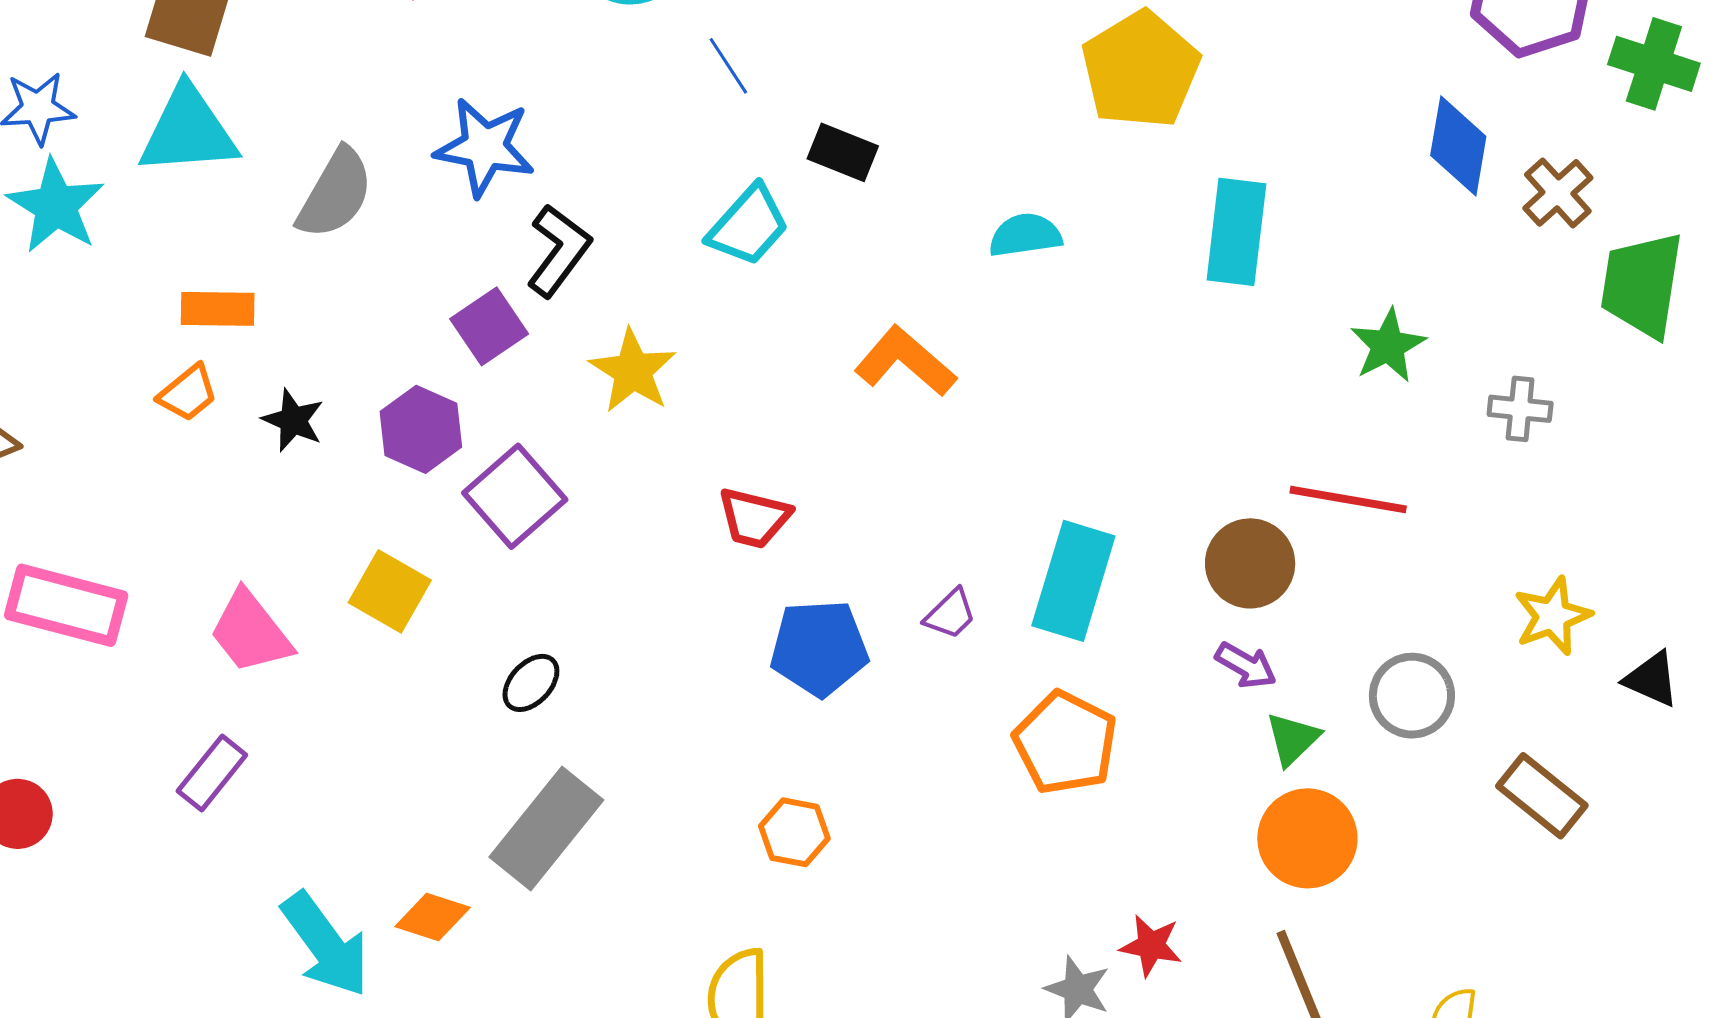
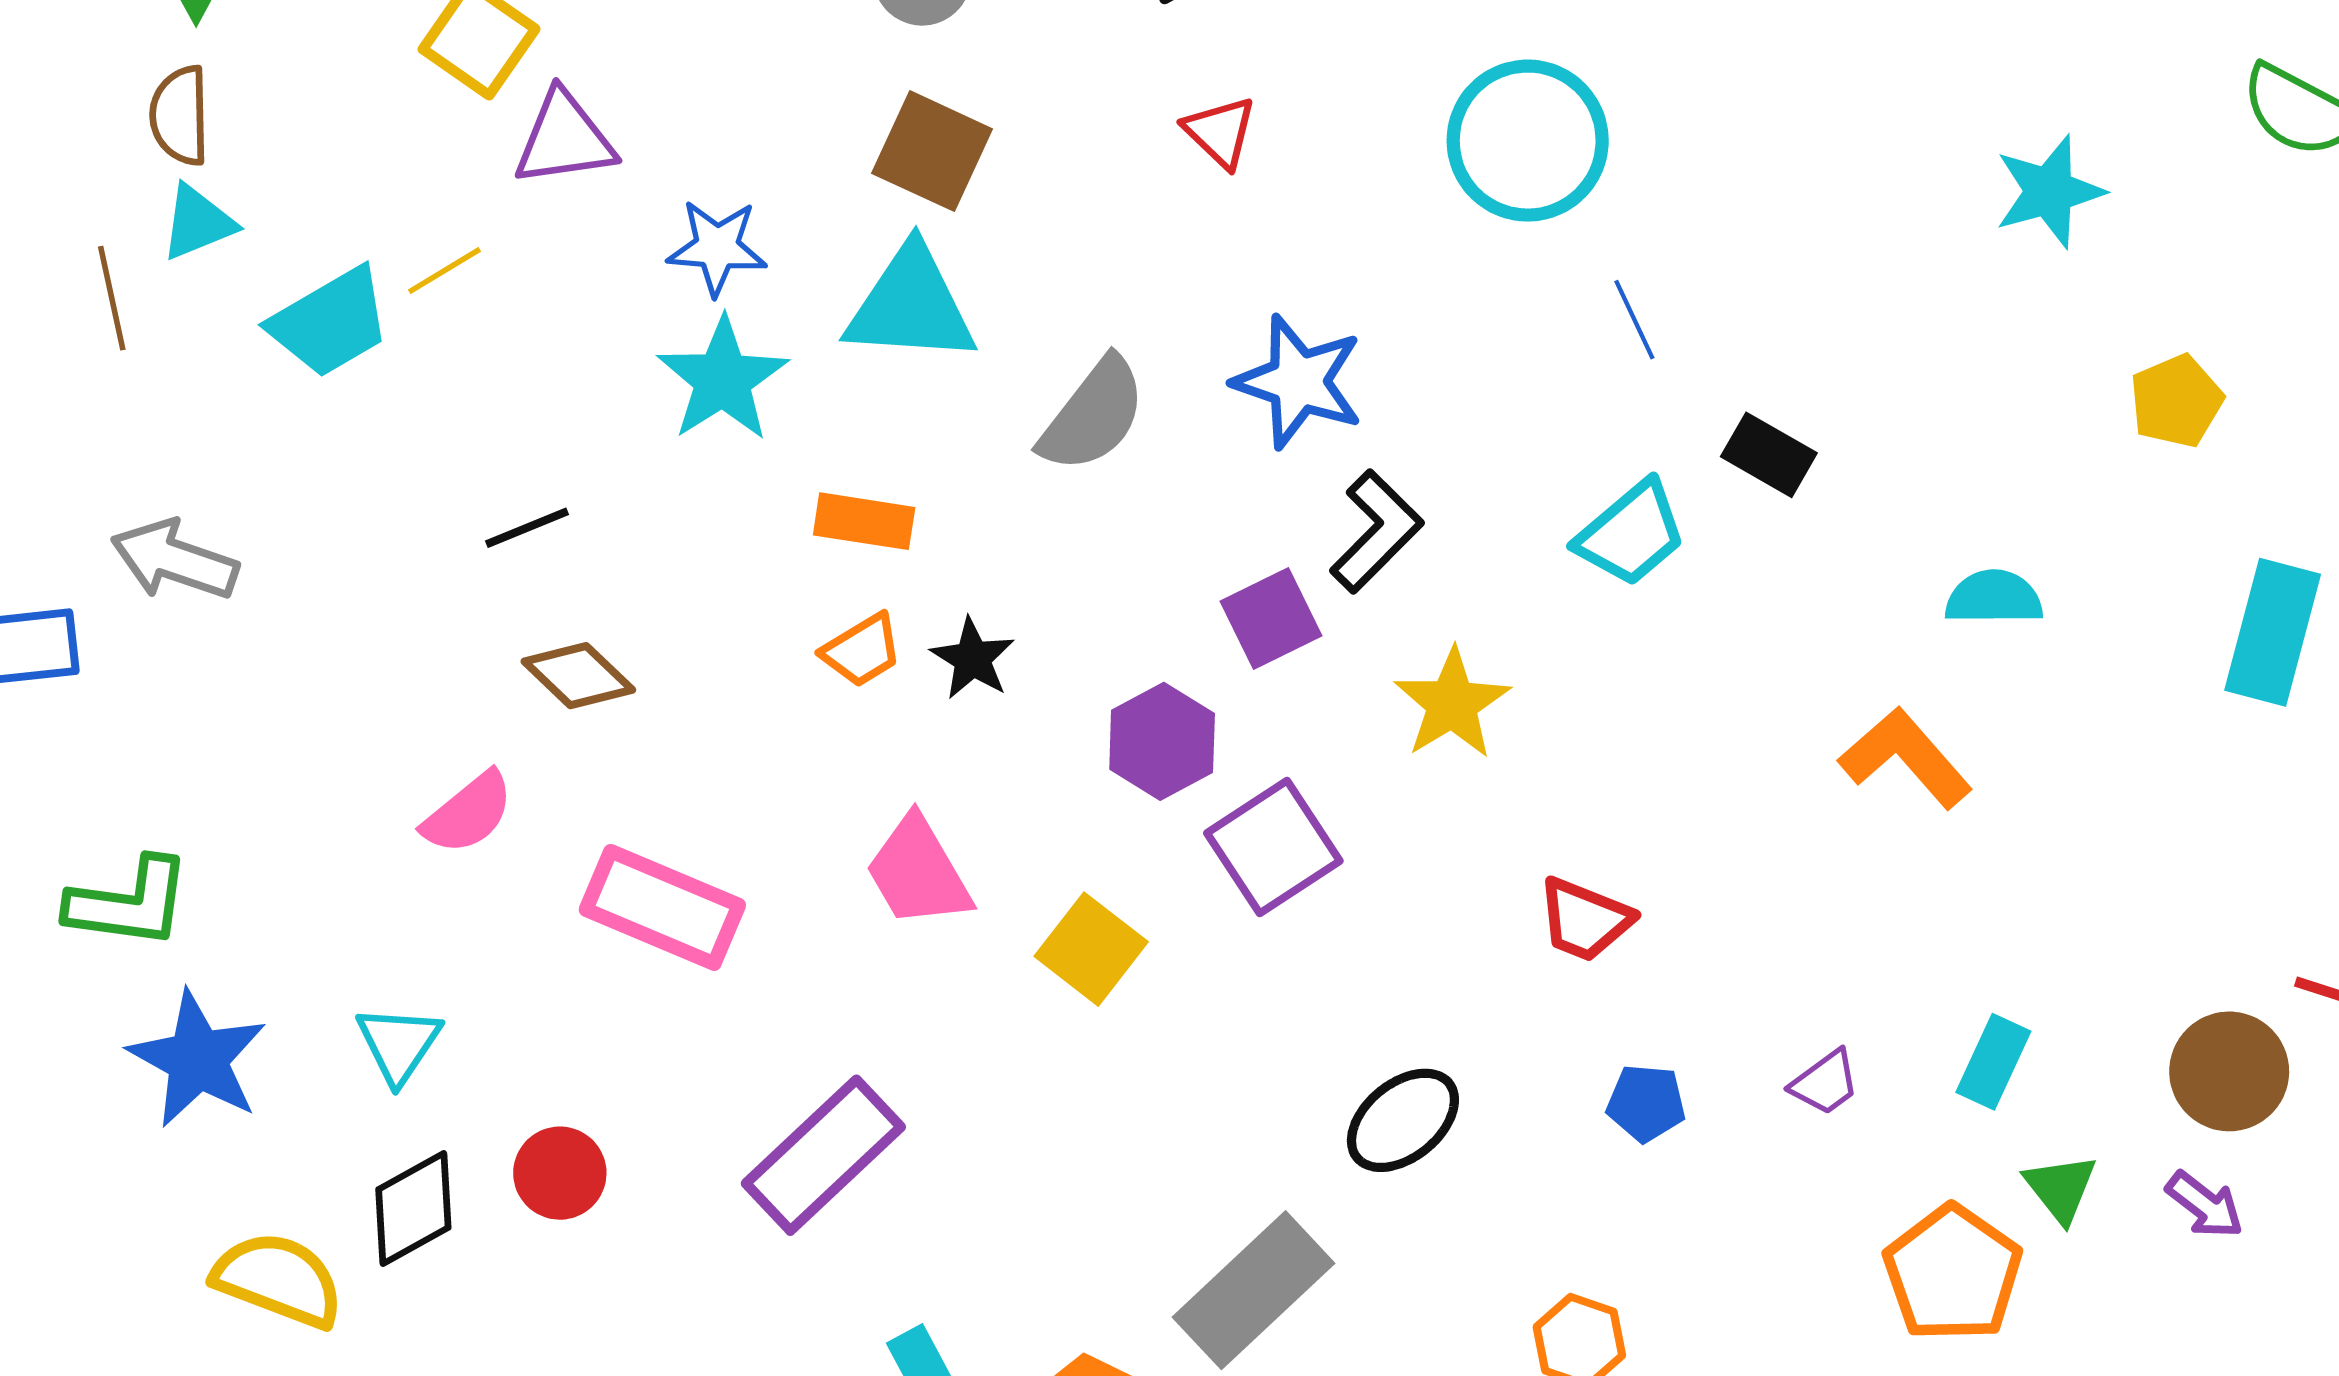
yellow pentagon: (1141, 70) -> (2176, 401), size x0.6
orange rectangle: (218, 309) -> (864, 521), moved
orange L-shape: (905, 362) -> (1906, 758), moved
black star: (293, 420) -> (973, 659), moved
cyan rectangle: (1073, 581) -> (1993, 1062), size x0.6
pink trapezoid: (250, 632) -> (918, 872), moved
blue pentagon: (819, 648) -> (1646, 1103), size x0.6
black ellipse: (531, 683) -> (1403, 1120), moved, size x1.4
green triangle: (1293, 739) -> (2061, 1188), moved, turned -32
purple rectangle: (212, 773) -> (823, 1155), size x1.6

